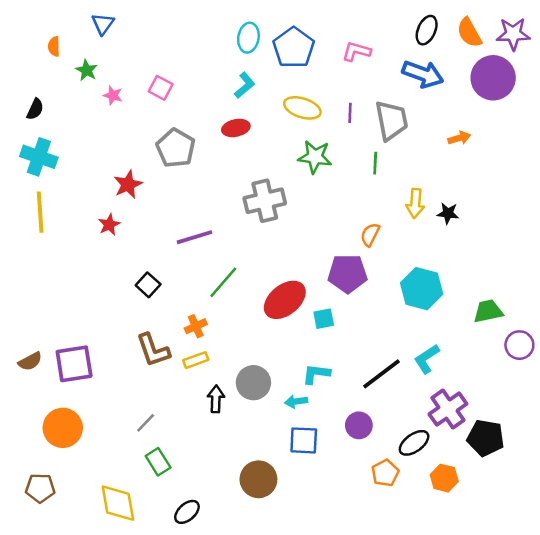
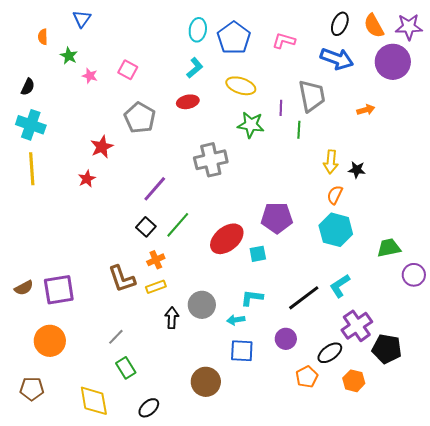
purple line: (350, 113) -> (281, 108), moved
orange semicircle: (370, 235) -> (335, 195), moved
purple line: (194, 237) -> (155, 189), turned -32
black square: (148, 285) -> (146, 227), moved

